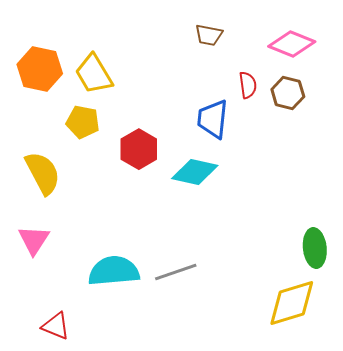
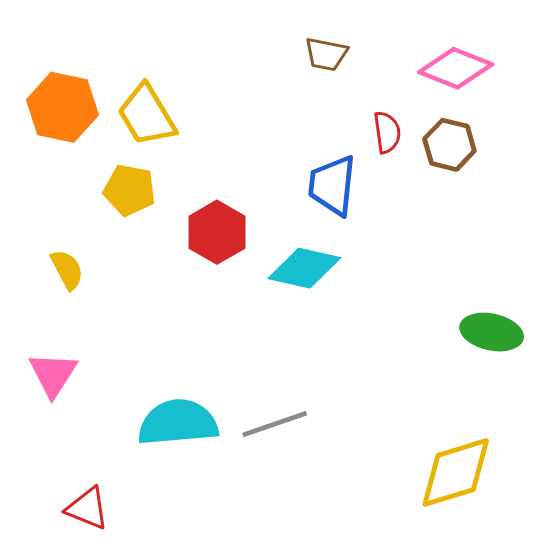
yellow semicircle: (43, 173) -> (67, 270), size x0.6
green ellipse: (315, 248) -> (492, 332), moved, turned -72

